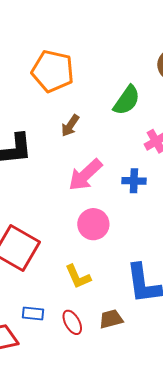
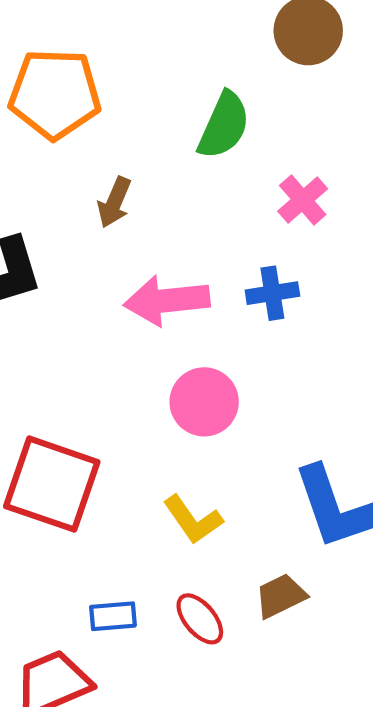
pink arrow: (85, 175) -> (167, 301), turned 48

